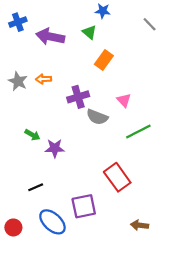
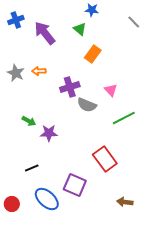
purple arrow: (50, 37) -> (45, 33), turned 40
purple square: (84, 206) -> (75, 185), turned 35

